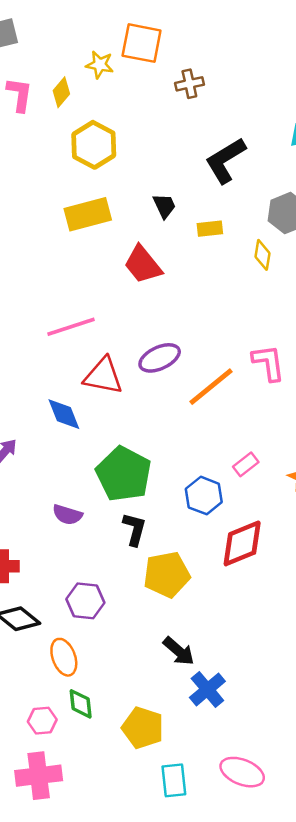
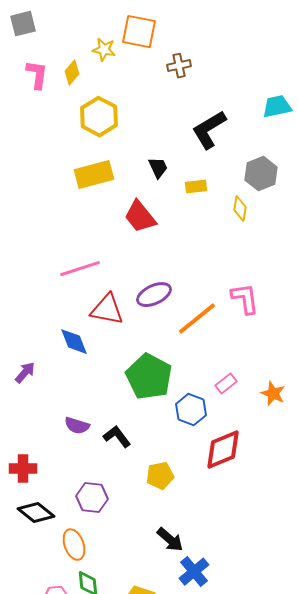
green pentagon: (124, 474) -> (149, 377), moved
black L-shape: (134, 529) -> (117, 437), moved, turned -52
yellow pentagon: (167, 575) -> (160, 476), size x0.7

